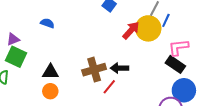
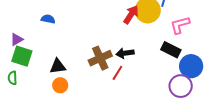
black rectangle: (175, 64) -> (171, 50), moved

